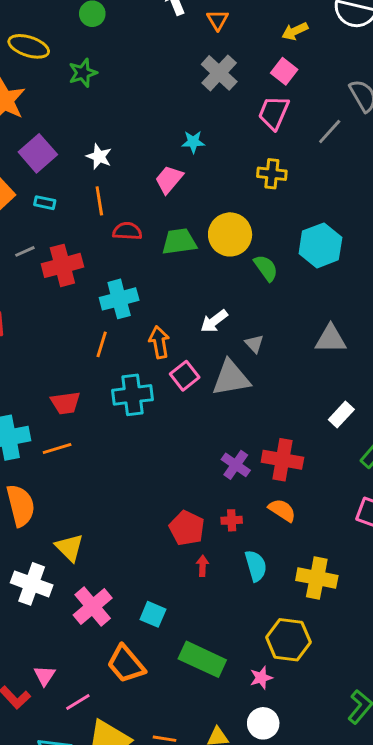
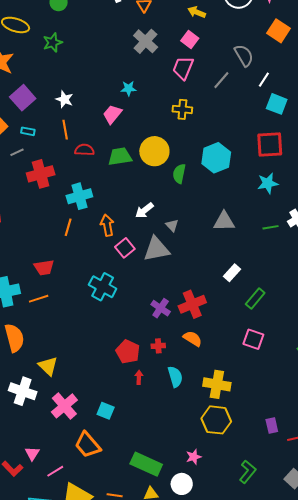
yellow arrow: (295, 31) -> (197, 12), turned 48
gray line: (25, 251) -> (17, 152), moved
green semicircle: (266, 268) -> (179, 174), turned -132
cyan cross: (133, 395) -> (103, 287), moved, turned 36
red cross: (282, 460) -> (192, 304), turned -32
yellow hexagon: (288, 640) -> (216, 420), moved
green rectangle: (202, 659) -> (146, 464), moved
pink star: (261, 678) -> (194, 457), moved

